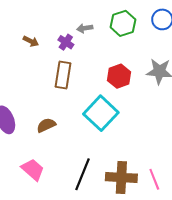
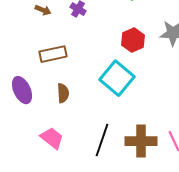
brown rectangle: (63, 75) -> (53, 54), moved, turned 72
brown semicircle: (46, 125) -> (63, 93), turned 114

